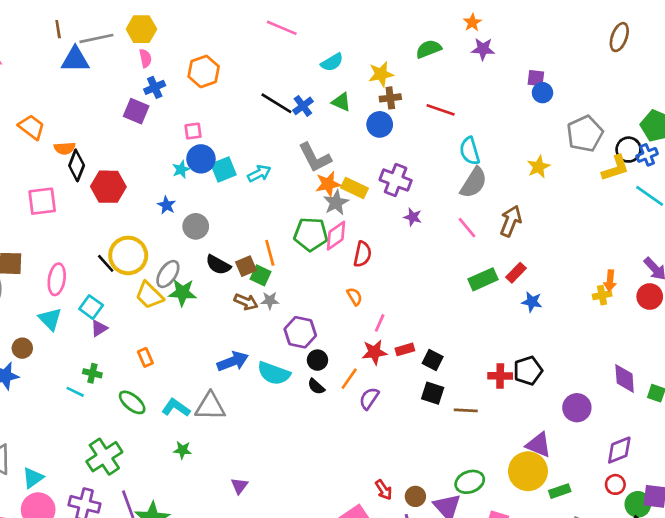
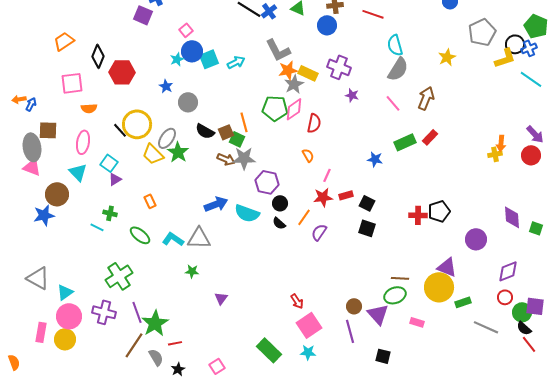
orange trapezoid: (32, 127) -> (64, 41), moved, turned -70
pink square: (193, 131) -> (186, 30), turned -32
orange semicircle: (65, 148) -> (89, 108), moved
green star: (182, 293) -> (178, 152), turned 30
gray star: (270, 300) -> (244, 158), size x1.6
blue star: (532, 302) -> (375, 159), moved
brown circle: (22, 348) -> (57, 194), size x1.5
brown line: (466, 410) -> (400, 278), moved
green star: (182, 450) -> (192, 271), moved
red arrow: (384, 490) -> (297, 301), moved

